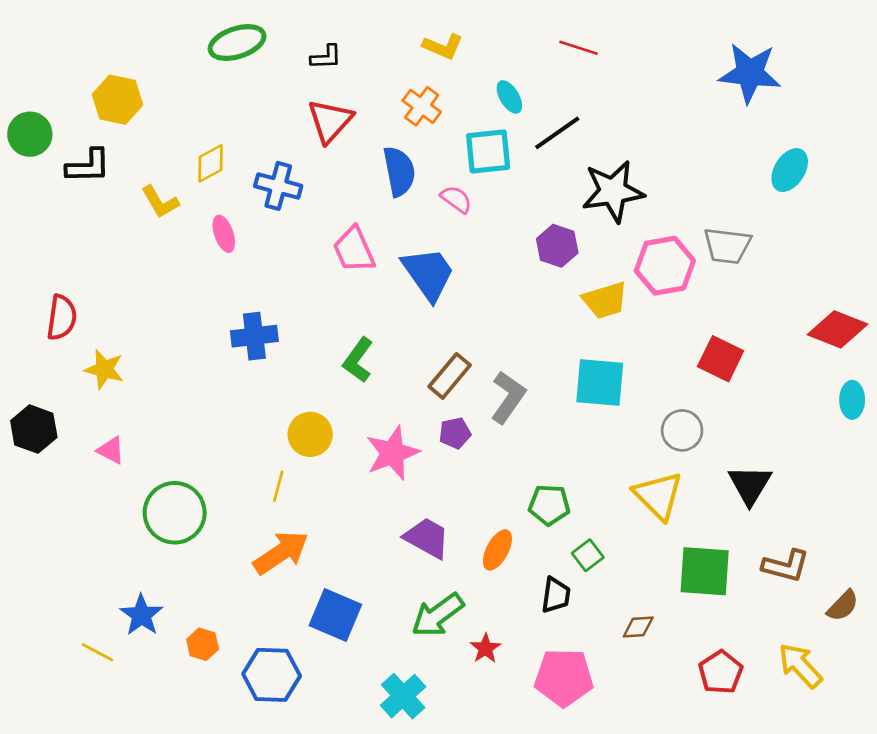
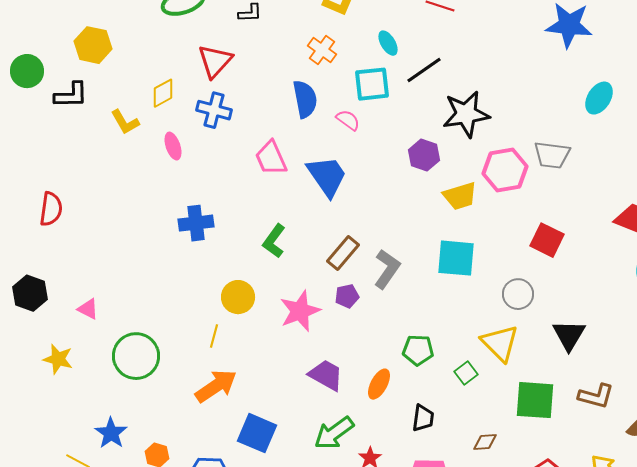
red triangle: (330, 121) -> (215, 61), moved
yellow star: (104, 369) -> (58, 359), moved
green square: (588, 555) -> (466, 373), moved

